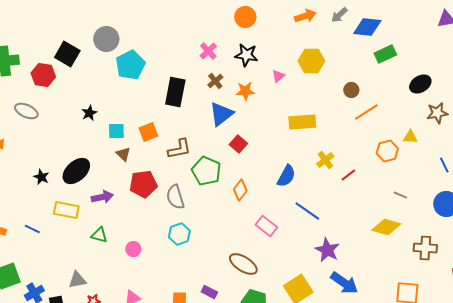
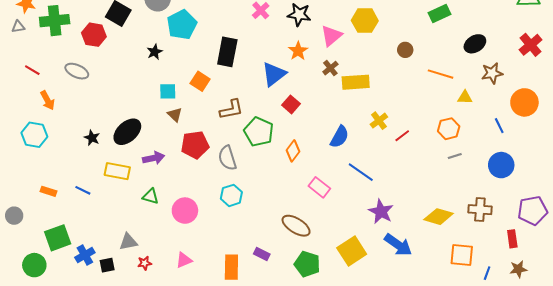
pink triangle: (278, 76) -> (331, 36), size x1.6
brown cross: (215, 81) -> (330, 68), moved
orange star: (245, 91) -> (298, 51), turned -30
orange line: (366, 112) -> (441, 74), moved, turned 50
black star: (89, 113) -> (155, 52), moved
orange square: (148, 132) -> (200, 81), moved, turned -36
orange hexagon: (387, 151) -> (449, 129), moved
gray line: (400, 195) -> (455, 156), turned -40
yellow diamond: (386, 227) -> (439, 217), moved
pink circle: (133, 249) -> (185, 211), size x1.6

